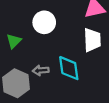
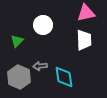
cyan diamond: (69, 68) -> (64, 77), moved

